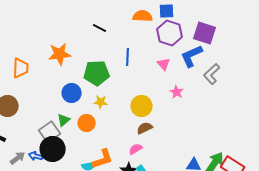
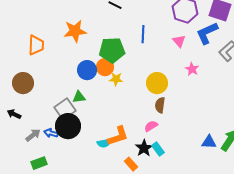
green triangle: (64, 120) -> (79, 97), turned 32
orange circle: (87, 123) -> (105, 67), moved
brown semicircle: (145, 128) -> (160, 105), turned -56

